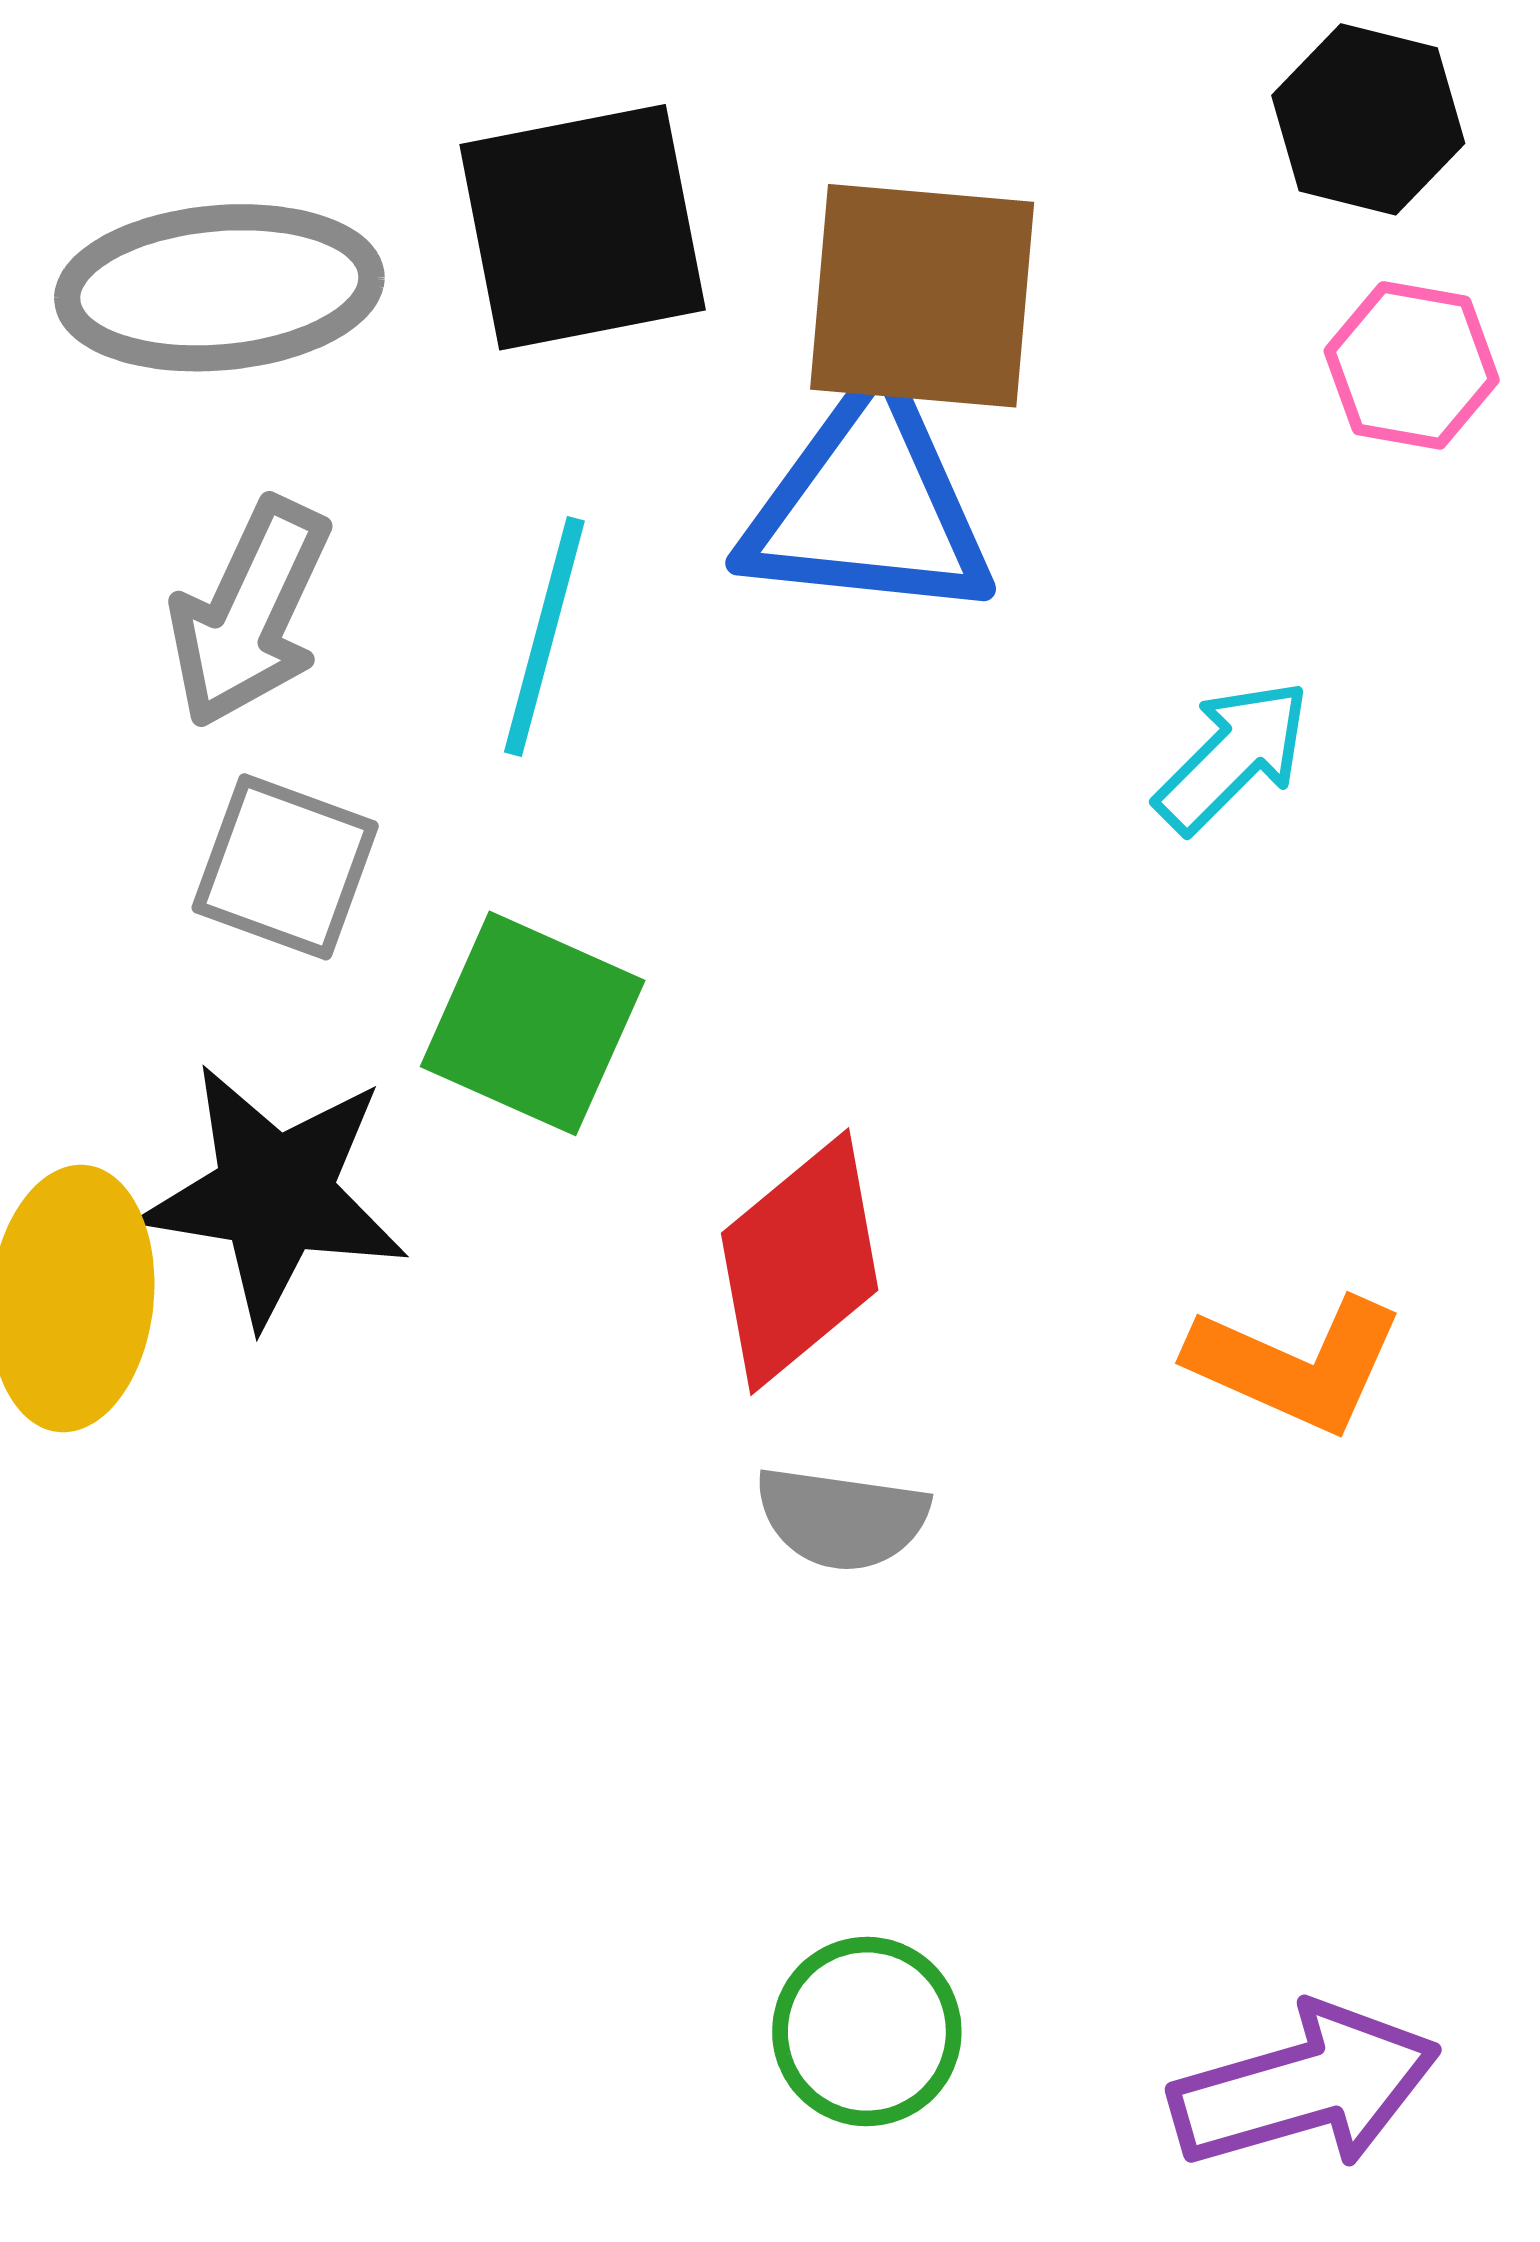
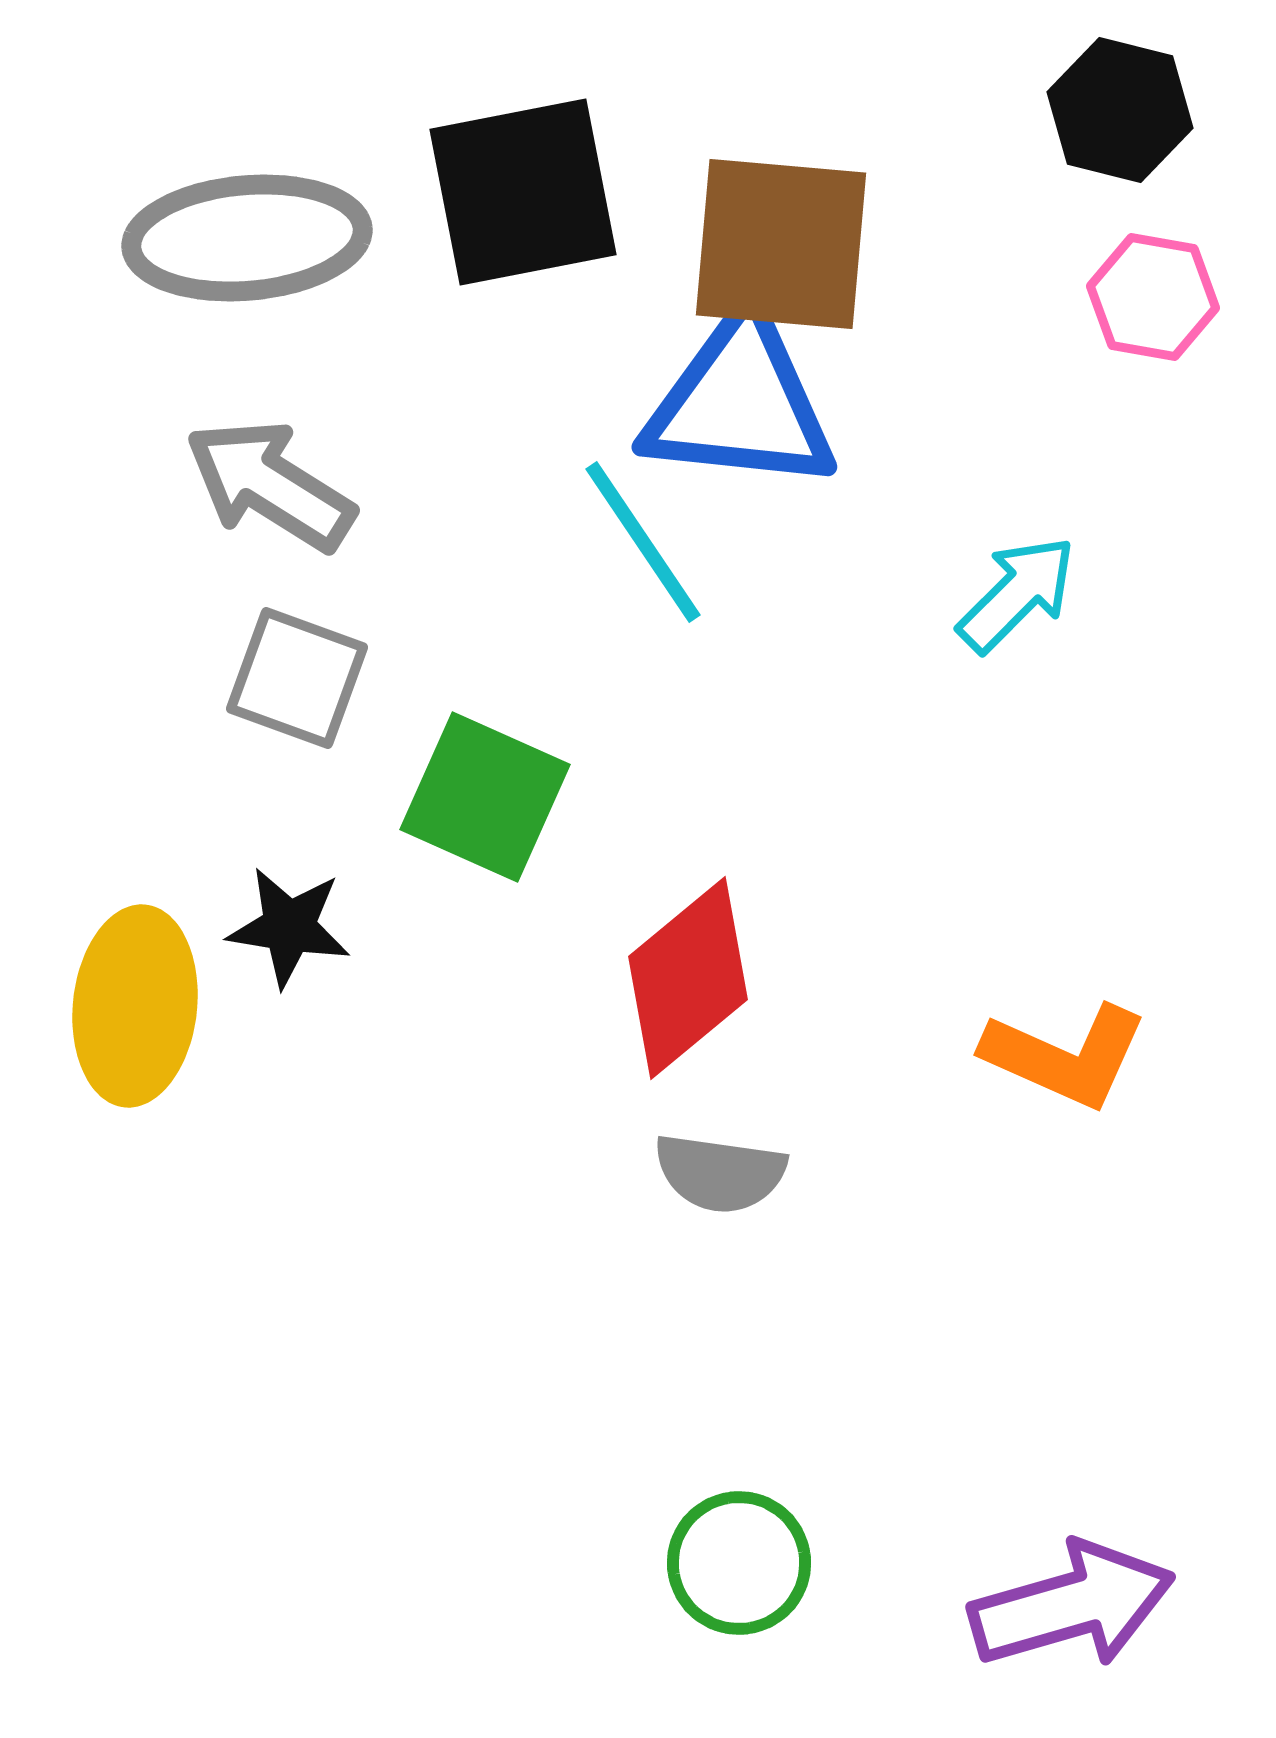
gray arrow: (250, 613) -> (270, 485), turned 97
cyan line: (544, 637) -> (643, 542), moved, turned -49
black star: (275, 1195) -> (289, 927), size x0.6

